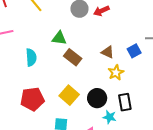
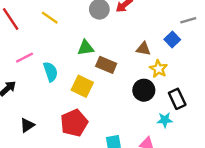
cyan semicircle: (31, 57) -> (51, 72), moved
yellow square: (69, 95) -> (82, 86), moved
black circle: (97, 98) -> (144, 90), moved

